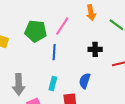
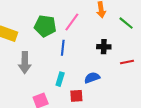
blue semicircle: (85, 81) -> (92, 78), turned 49
gray arrow: (19, 84) -> (25, 63), moved

